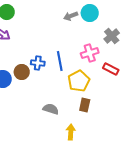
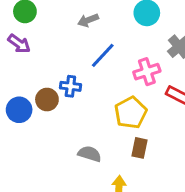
gray arrow: (71, 16) -> (88, 20), moved
blue line: (60, 61) -> (103, 55), moved, turned 54

